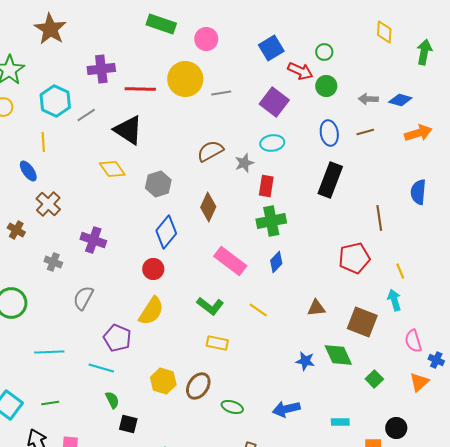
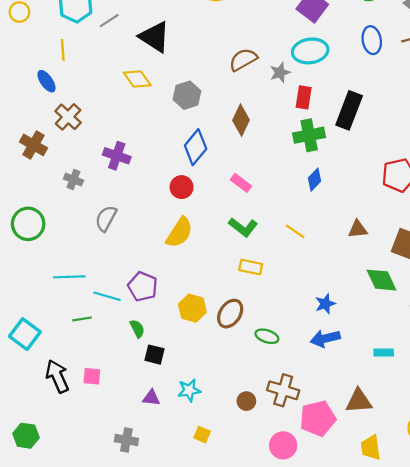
cyan ellipse: (272, 143) -> (310, 51), size x1.4
black rectangle: (330, 180) -> (349, 110), moved
brown cross: (16, 230) -> (34, 145), size x1.4
pink rectangle: (230, 261) -> (241, 183), moved, size x0.6
purple pentagon: (117, 338) -> (143, 287), moved
blue star: (305, 361) -> (325, 304), moved, turned -30
cyan line: (101, 368) -> (107, 296), moved
green line: (50, 403) -> (82, 319), moved

